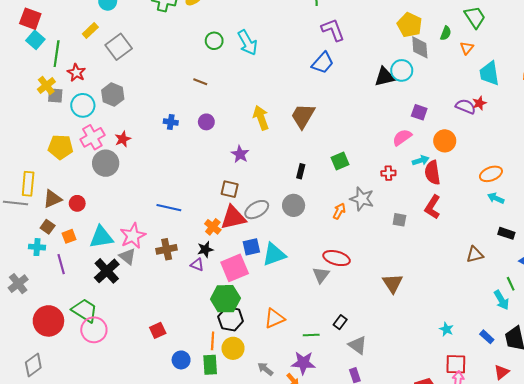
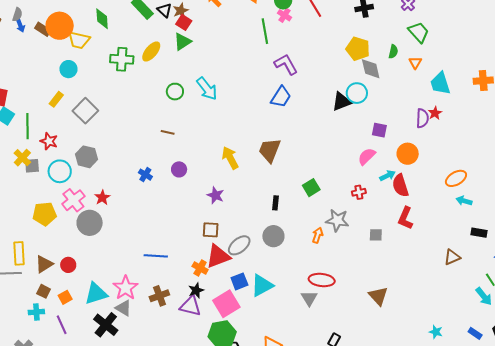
purple semicircle: (466, 107) -> (422, 118), turned 78
blue cross: (171, 122) -> (145, 175), turned 32
purple triangle: (197, 265) -> (190, 306), size x1.6

